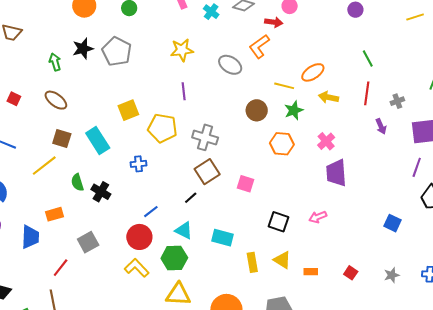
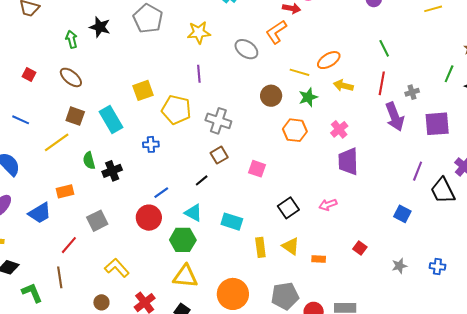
black star: (83, 49) -> (100, 27), turned 30
gray pentagon: (117, 51) -> (148, 19), moved
purple arrow: (381, 126) -> (395, 117), size x1.8
purple line: (417, 167) -> (418, 171), moved
brown square: (207, 172) -> (219, 155), size x0.7
black cross: (101, 192) -> (112, 171), turned 36
black square: (278, 222) -> (288, 208), turned 35
blue trapezoid: (30, 237) -> (40, 213), turned 55
yellow L-shape: (137, 268) -> (117, 268), moved
red square: (351, 273) -> (360, 248), moved

